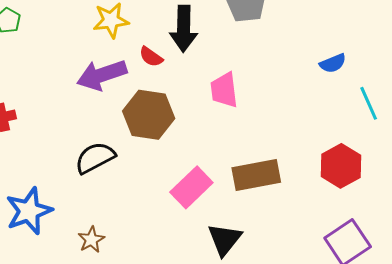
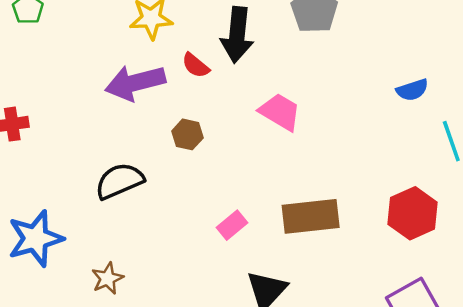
pink trapezoid: (224, 90) -> (280, 112), turned 123
brown hexagon: (149, 115) -> (187, 134), size x0.5
pink rectangle: (191, 187) -> (232, 225), size x0.6

